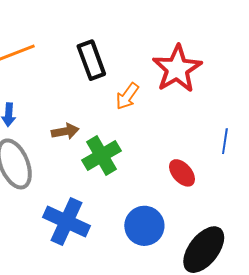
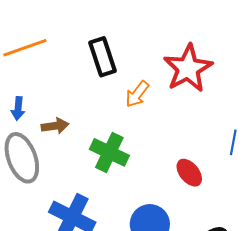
brown arrow: (65, 131) -> (55, 126), moved
green cross: (101, 156) -> (109, 152), turned -36

